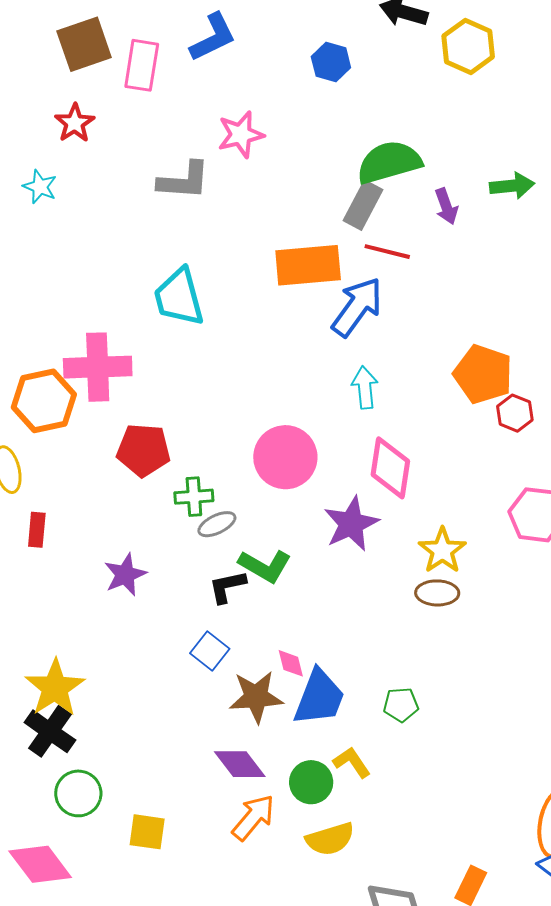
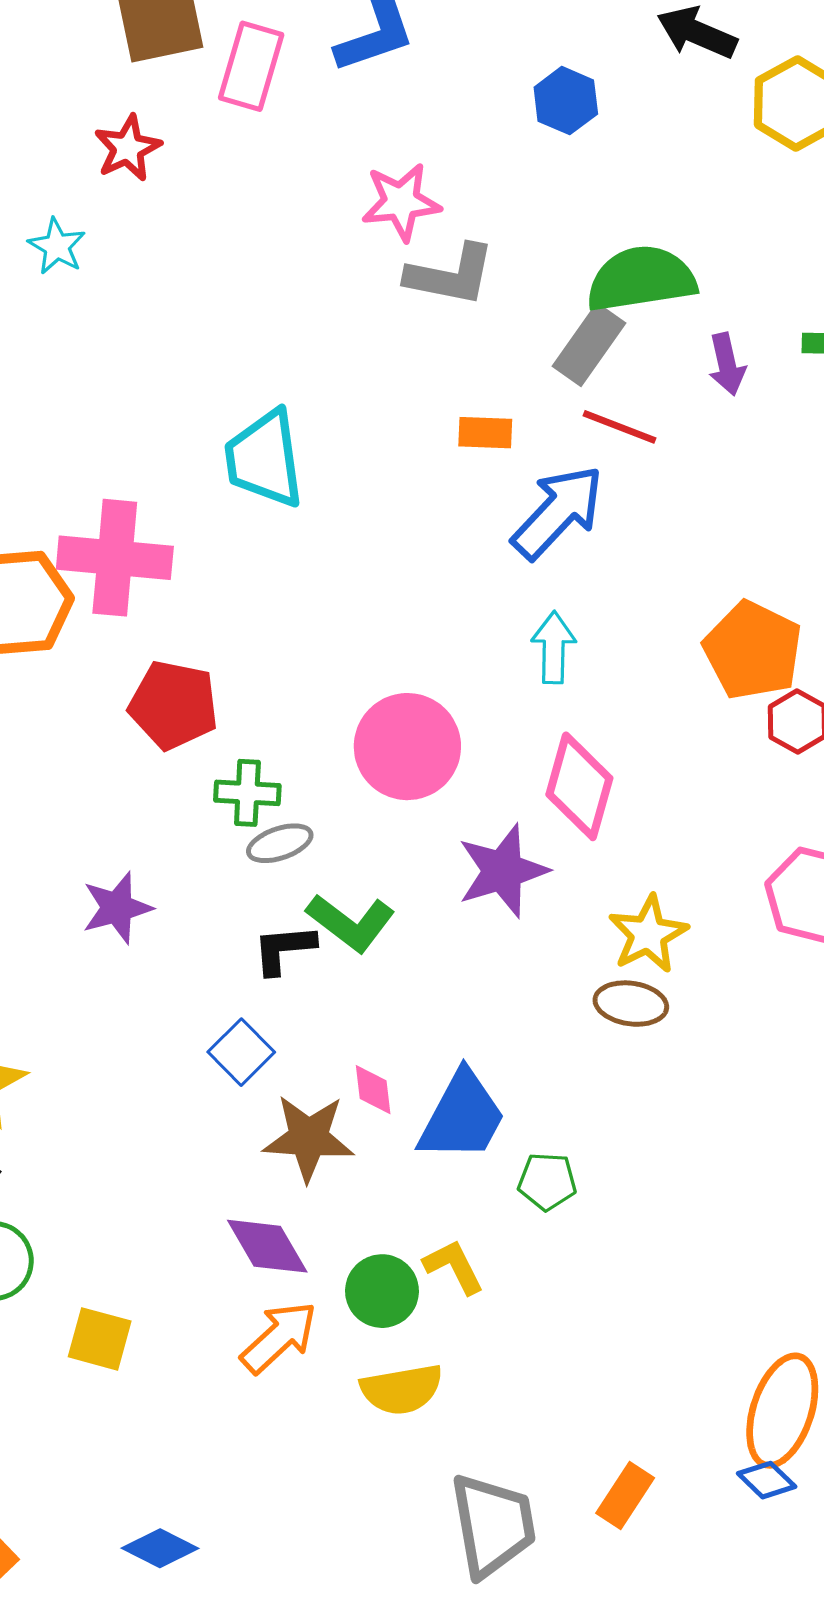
gray L-shape: (184, 181) -> (451, 275), moved
orange rectangle: (308, 265) -> (485, 433), size x0.5
blue trapezoid: (319, 697) -> (462, 1116), moved

